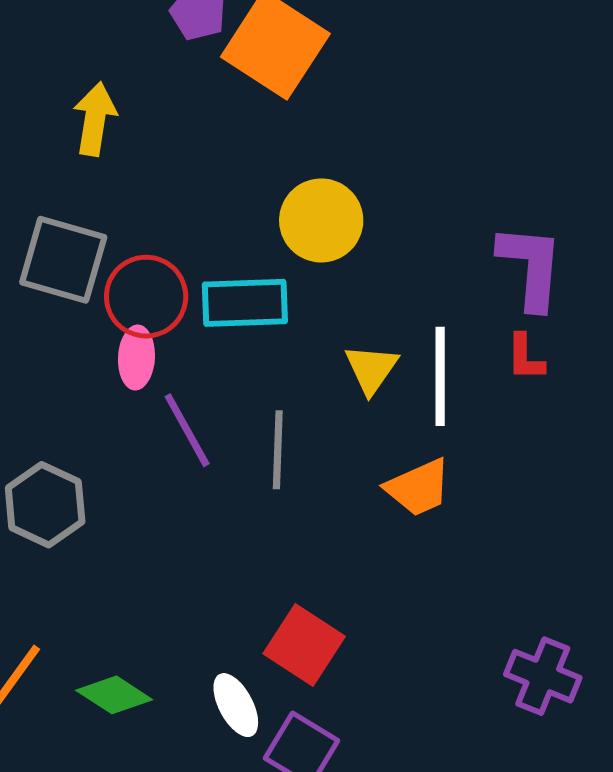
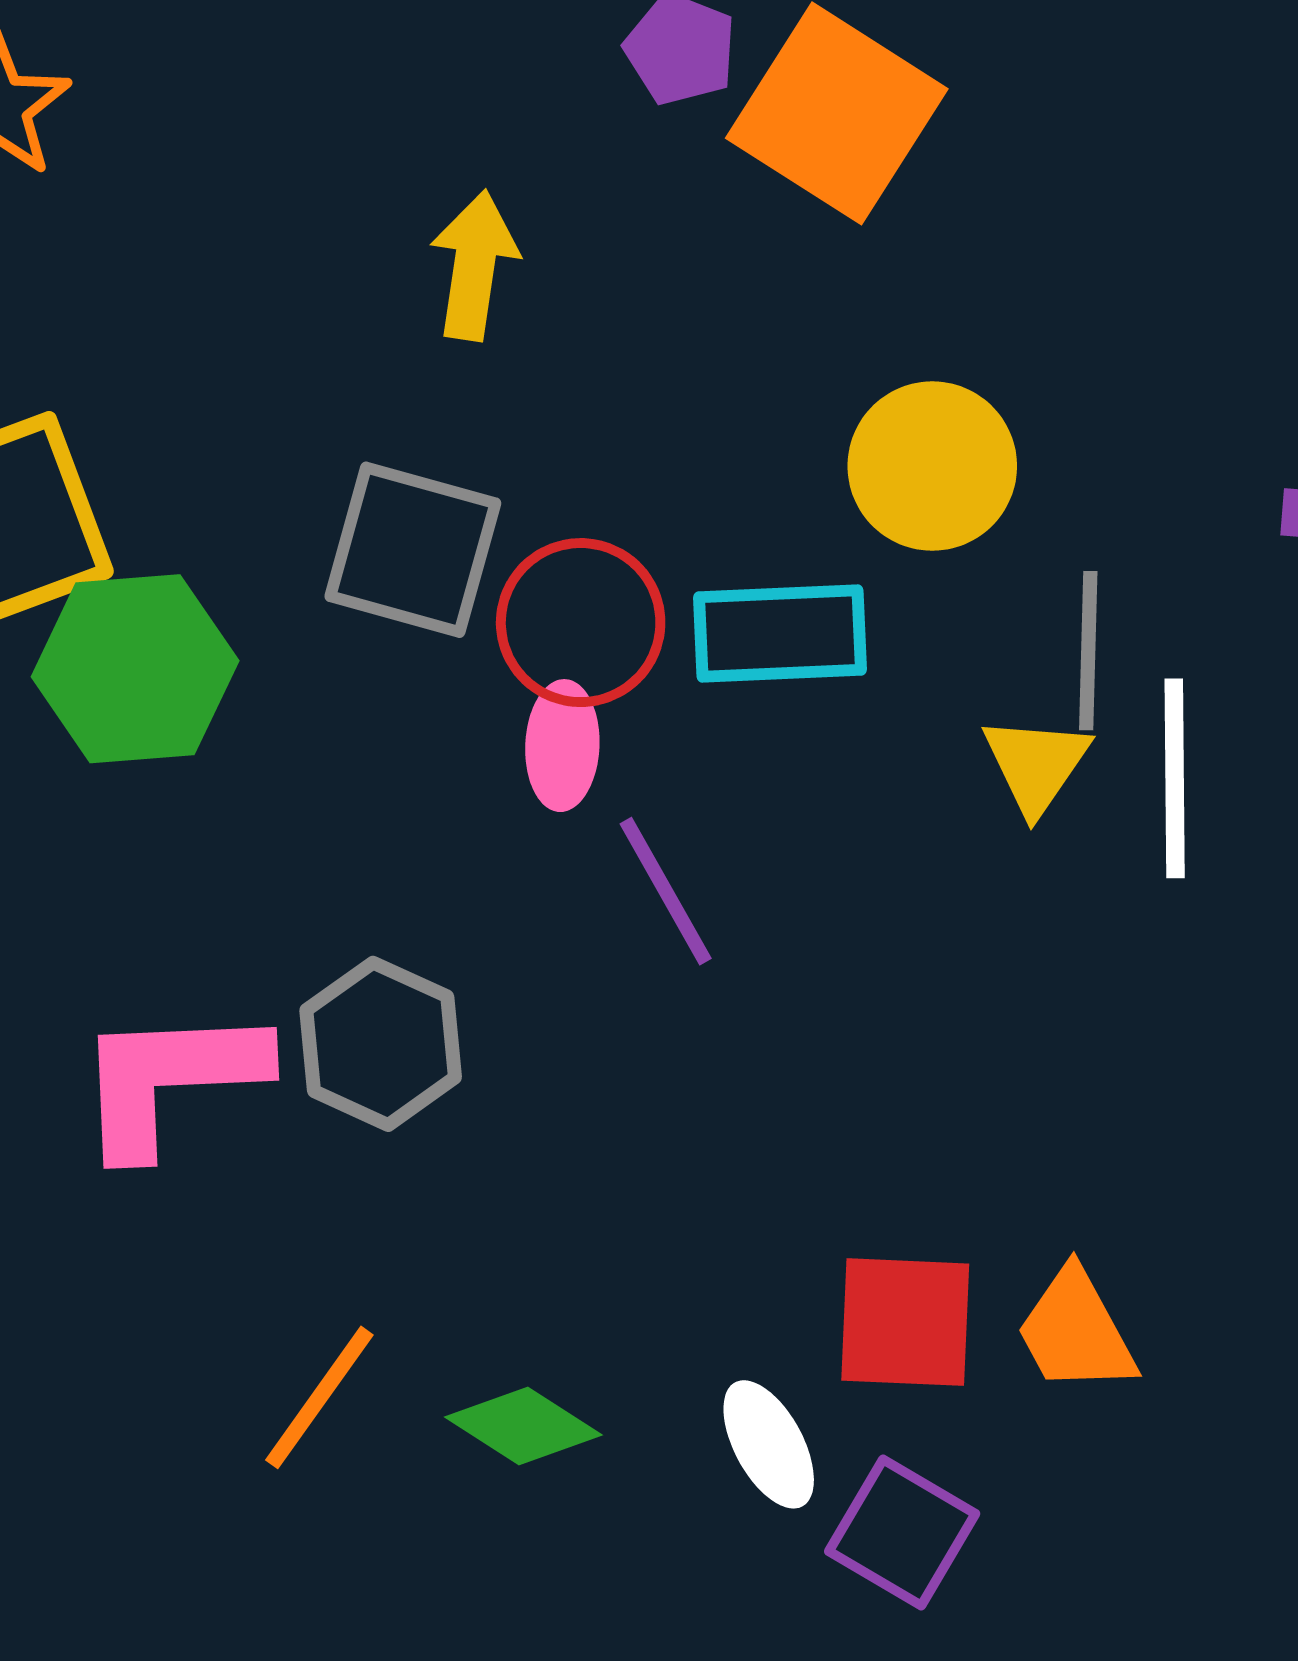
gray line: (278, 450) -> (1088, 651), moved
orange trapezoid: (418, 488) -> (1076, 1331), moved, turned 86
red square: (304, 645) -> (905, 1322), turned -30

